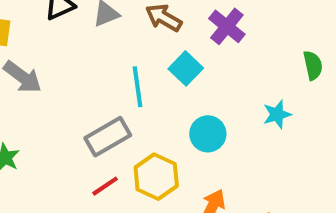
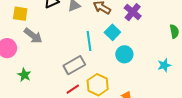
cyan star: (277, 114) -> (164, 65), moved
cyan circle: (208, 134) -> (124, 54), moved

